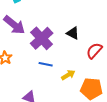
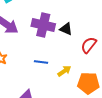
purple cross: (42, 38) -> (43, 25), moved, turned -30

